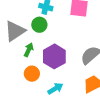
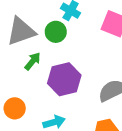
orange circle: (32, 74) -> (15, 108), moved

